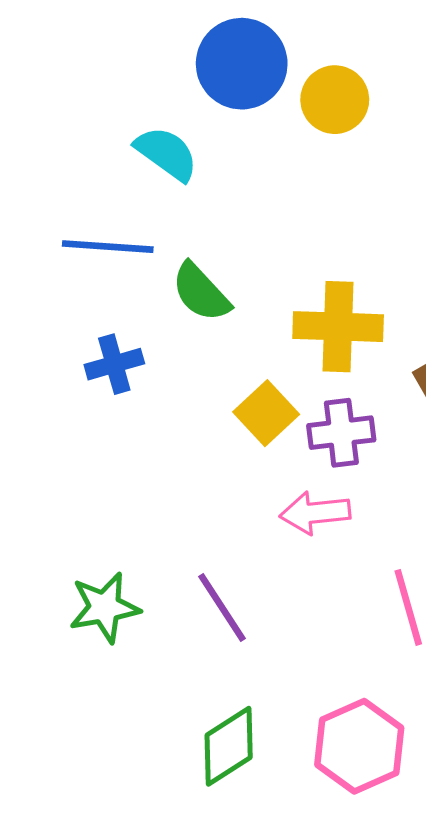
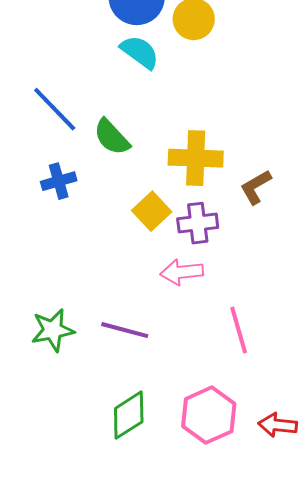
cyan semicircle: (167, 153) -> (140, 52), moved
blue line: (108, 247) -> (55, 109), turned 42
purple line: (222, 607) -> (125, 330), turned -42

